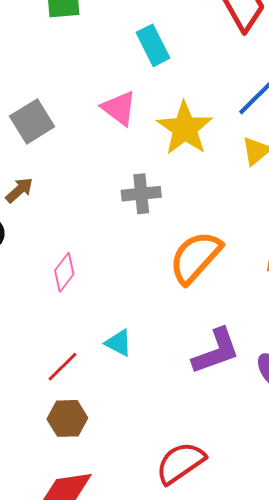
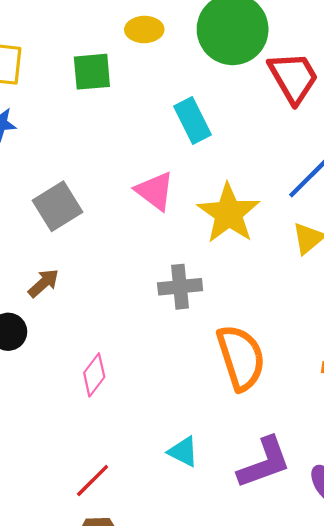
orange semicircle: (195, 257) -> (241, 358), turned 120
cyan triangle: (119, 343) -> (183, 452), moved

